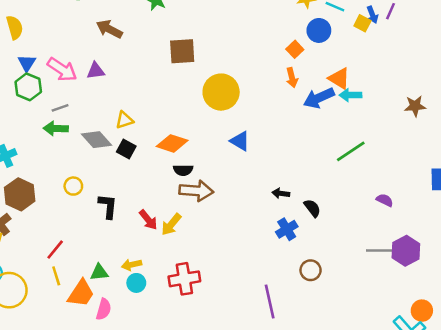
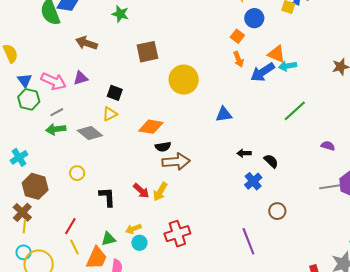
blue triangle: (240, 141) -> (224, 114), moved, turned -30
black square: (126, 149) -> (115, 93), moved
black L-shape: (108, 206) -> (107, 197), moved

